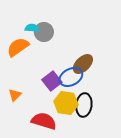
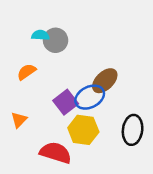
orange semicircle: (18, 47) -> (27, 72), moved, size x0.7
black ellipse: (84, 105) -> (133, 130), moved

